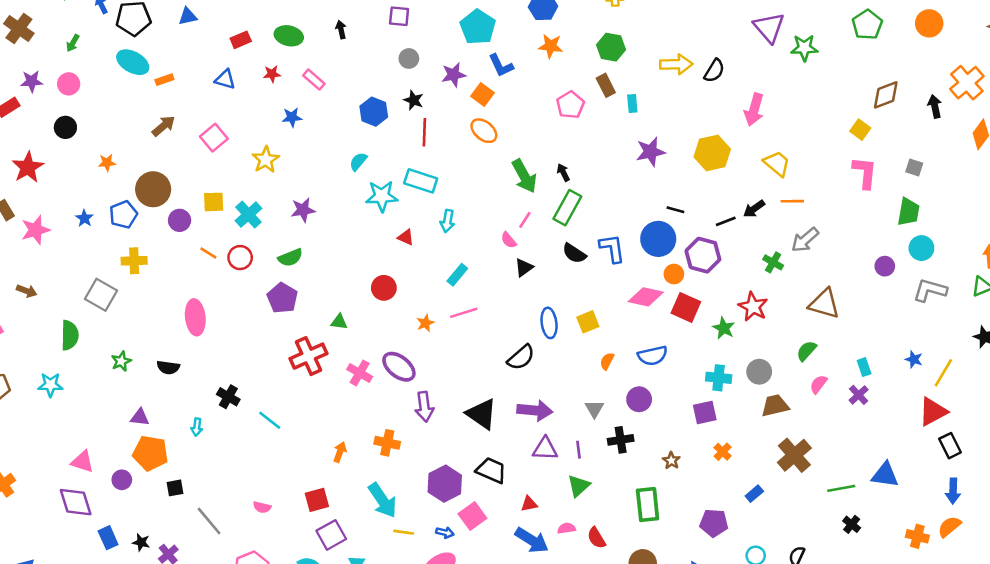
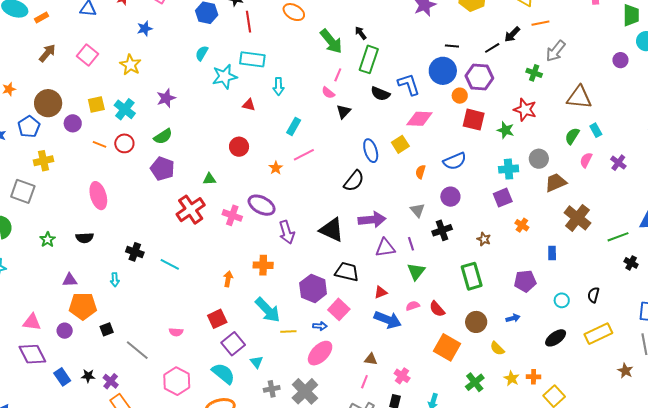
pink diamond: (646, 297) -> (419, 119), moved
cyan rectangle: (864, 367) -> (596, 130), moved
blue rectangle: (754, 494) -> (552, 253), turned -40

